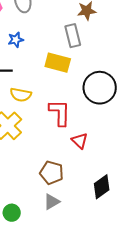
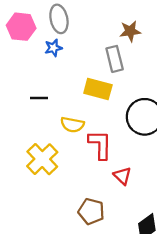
blue star: (16, 40) -> (53, 48), moved
yellow semicircle: (21, 95) -> (72, 125), moved

